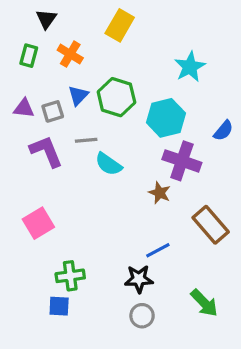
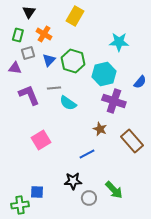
cyan star: (190, 67) -> (119, 42), turned 30
gray square: (53, 111) -> (28, 53), moved
brown star: (160, 193) -> (100, 129), moved
pink square: (38, 223) -> (41, 140), moved
blue line: (158, 250) -> (87, 154), moved
green cross: (70, 276) -> (20, 205), moved
black star: (139, 279) -> (73, 181), moved
green arrow: (204, 303) -> (114, 190), moved

